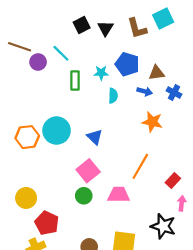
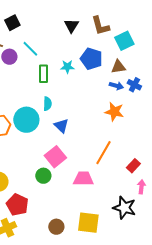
cyan square: (163, 18) -> (124, 41), moved
black square: (82, 25) -> (12, 23), moved
blue arrow: (145, 91) -> (116, 86), moved
cyan semicircle: (113, 96) -> (47, 104), moved
green circle: (84, 196) -> (43, 176), moved

